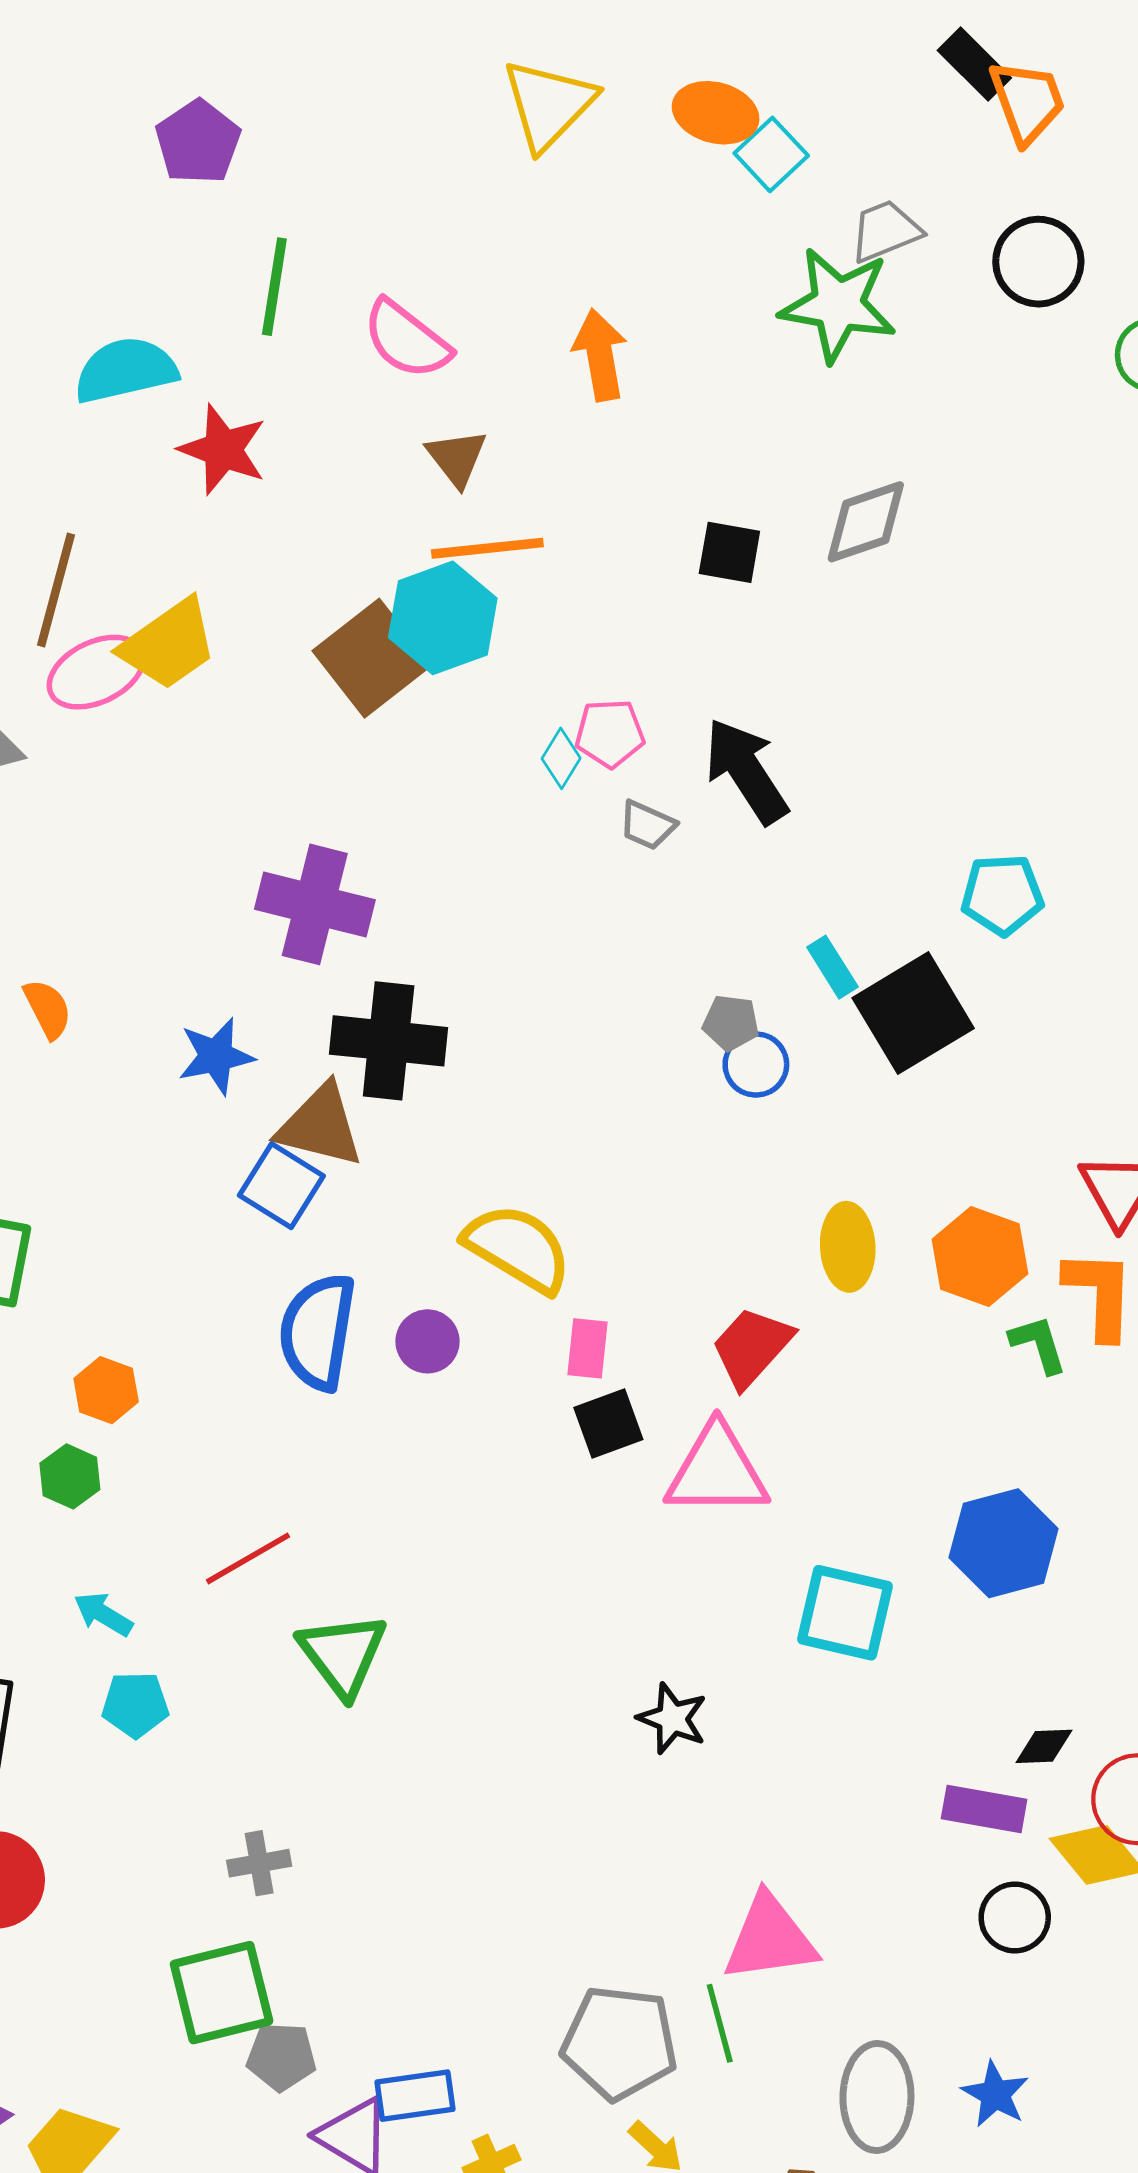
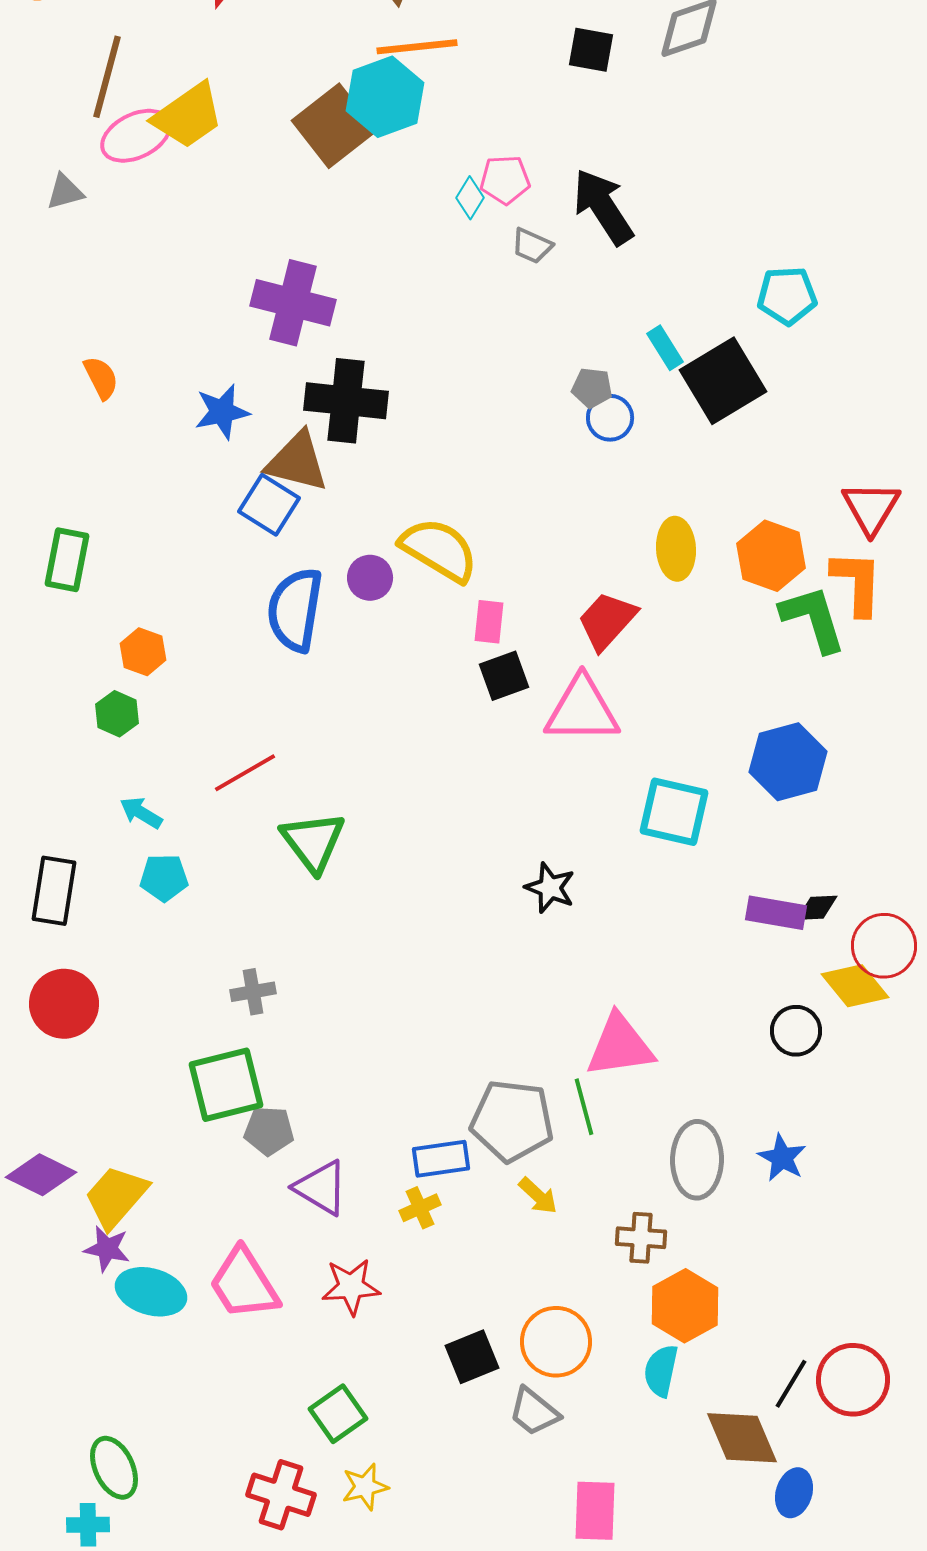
purple circle: (427, 1341) -> (370, 578), moved
green L-shape: (1038, 1344) -> (813, 619), size x1.6
purple rectangle: (984, 1809) -> (776, 913), moved
blue rectangle: (415, 2096) -> (441, 1159), moved

